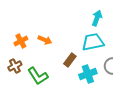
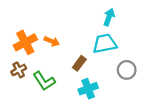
orange cross: (21, 41) -> (25, 42), size x1.5
cyan cross: (88, 74) -> (88, 89), moved

